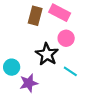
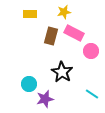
pink circle: (66, 38) -> (91, 51), moved
cyan line: (70, 71) -> (92, 94), moved

